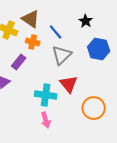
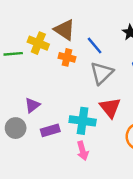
purple rectangle: (19, 62) -> (50, 130), moved, turned 35

